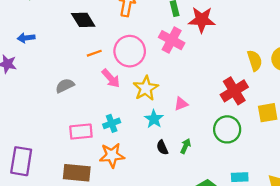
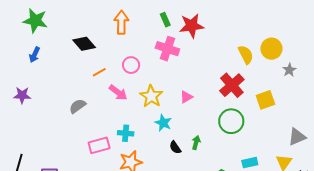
blue arrow: (26, 38) -> (35, 55), moved, turned -49
pink circle: (130, 51) -> (131, 65), size x0.6
pink triangle: (181, 104) -> (186, 97), moved
cyan cross: (112, 123) -> (126, 133), turned 35

